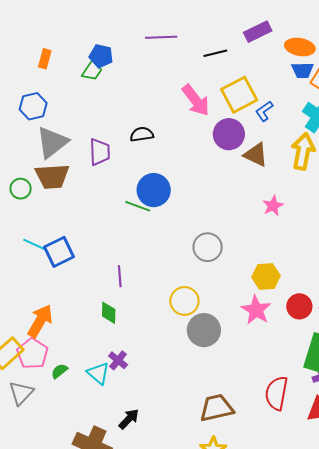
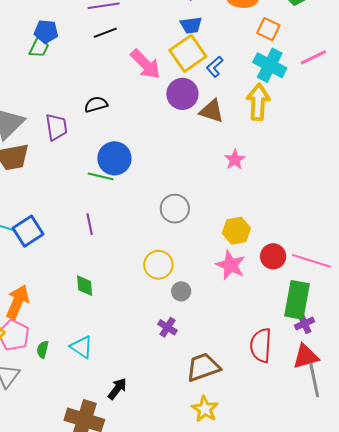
black line: (215, 53) -> (105, 33), moved
blue trapezoid: (303, 70) -> (191, 25), moved
purple line: (120, 276) -> (90, 224), moved
gray circle: (204, 330) -> (181, 291), size x0.6
purple cross: (118, 360) -> (167, 327), moved
green semicircle: (59, 371) -> (43, 349), turned -30

